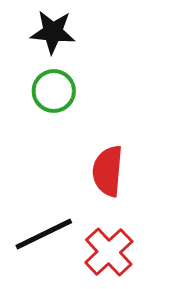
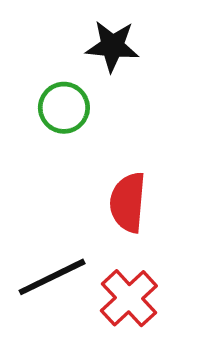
black star: (53, 32) -> (112, 46), moved

